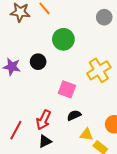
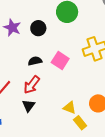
black semicircle: (74, 115) -> (35, 61), moved
black triangle: (45, 141) -> (29, 106), turned -40

